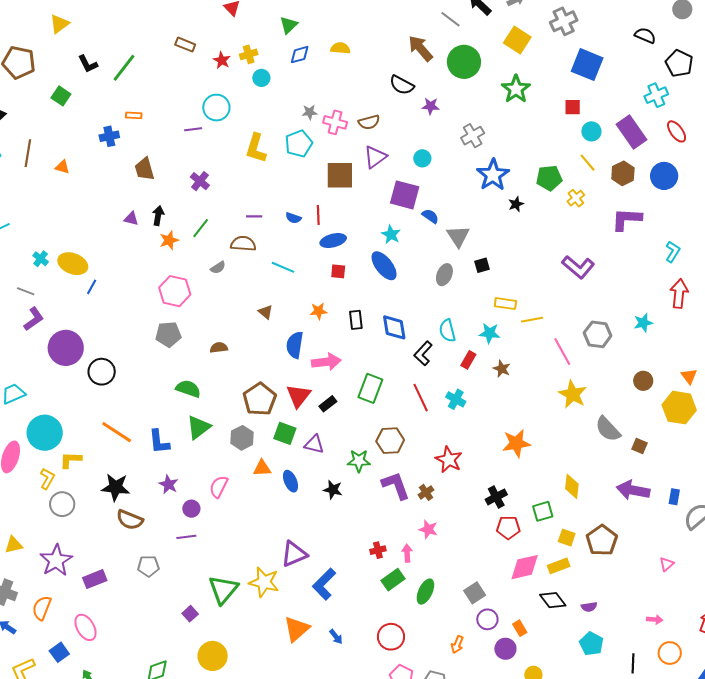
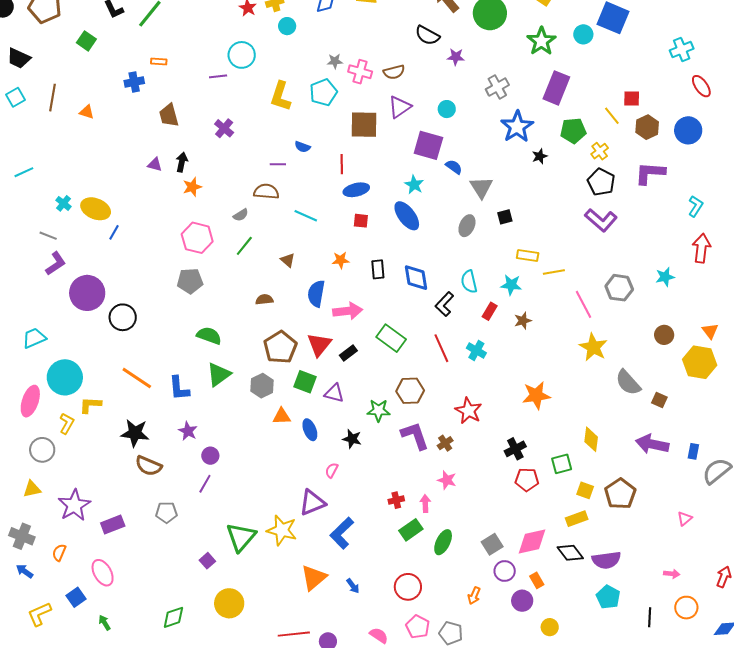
black pentagon: (679, 63) -> (601, 182), moved
red square: (573, 107) -> (632, 98), moved
cyan circle: (591, 131) -> (583, 34), moved
purple rectangle: (632, 132) -> (556, 88), moved, turned 56
blue semicircle: (293, 218) -> (302, 147), moved
green line: (201, 228) -> (244, 246), moved
brown semicircle: (219, 348) -> (264, 300), moved
brown star: (502, 369) -> (523, 321), turned 30
green rectangle: (370, 388) -> (391, 338), turned -76
pink semicircle: (219, 487) -> (332, 470), moved, size x0.7
gray circle: (62, 504) -> (42, 450), moved
purple line: (186, 537) -> (205, 484), turned -54
pink diamond: (525, 567) -> (532, 541), moved
purple semicircle: (589, 607) -> (606, 560), size x1.8
orange semicircle: (42, 608) -> (59, 553), size x0.7

